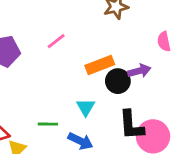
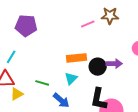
pink line: (56, 41) -> (88, 24), moved
orange rectangle: (100, 65) -> (77, 58), moved

